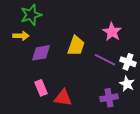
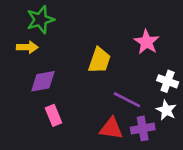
purple diamond: (41, 53) -> (43, 81), moved
purple line: (105, 60) -> (127, 100), moved
red triangle: (63, 98) -> (111, 128), moved

